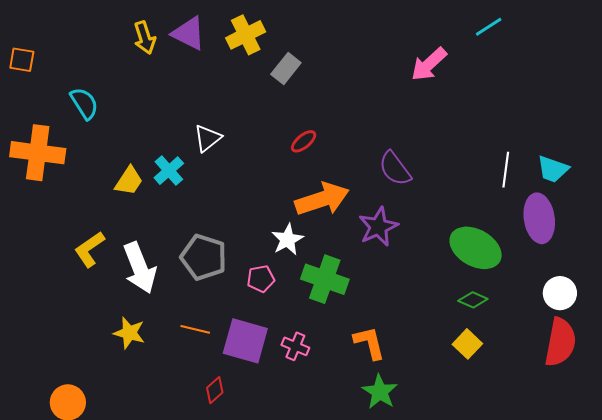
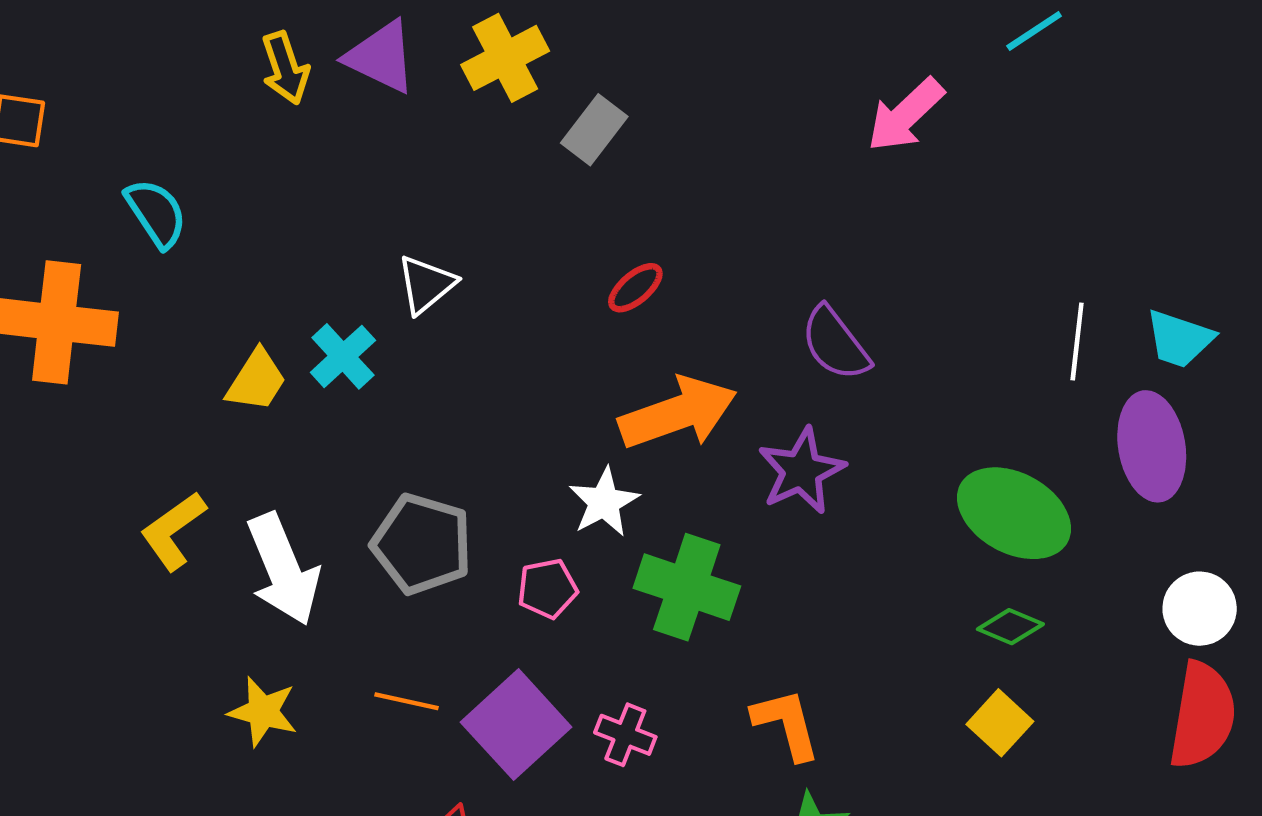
purple square: (245, 341) -> (516, 725), turned 33

